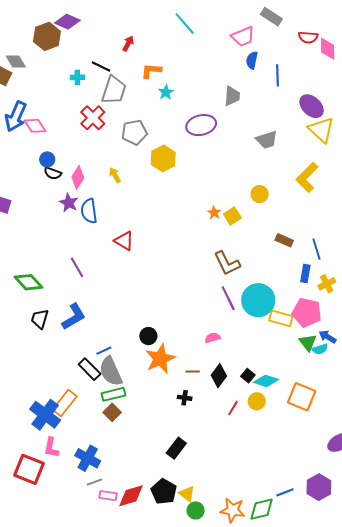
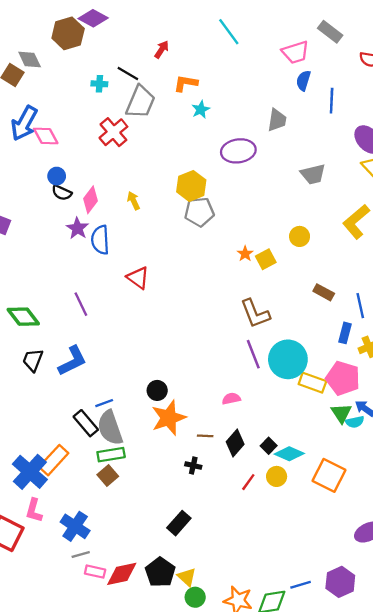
gray pentagon: (134, 132) -> (199, 212), moved

